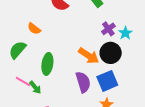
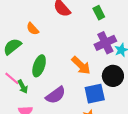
purple cross: (108, 29) -> (105, 43), size x1.5
black circle: (111, 53) -> (113, 76), moved
purple semicircle: (83, 82) -> (56, 95), moved, turned 60

